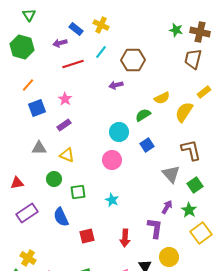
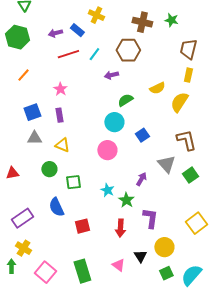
blue rectangle: (76, 29) -> (77, 30), moved
brown cross: (200, 32) -> (142, 22), moved
cyan line: (101, 52) -> (94, 54), moved
yellow rectangle: (204, 92) -> (188, 75), moved, turned -40
blue square: (37, 108) -> (32, 112), moved
green semicircle: (143, 115) -> (125, 100), moved
purple rectangle: (64, 125) -> (59, 115), turned -64
purple arrow: (167, 207) -> (141, 179), moved
green star: (189, 210) -> (126, 200), moved
purple rectangle: (27, 213) -> (22, 218), moved

